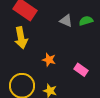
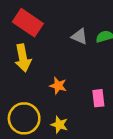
pink rectangle: (81, 70) -> (98, 98), turned 48

